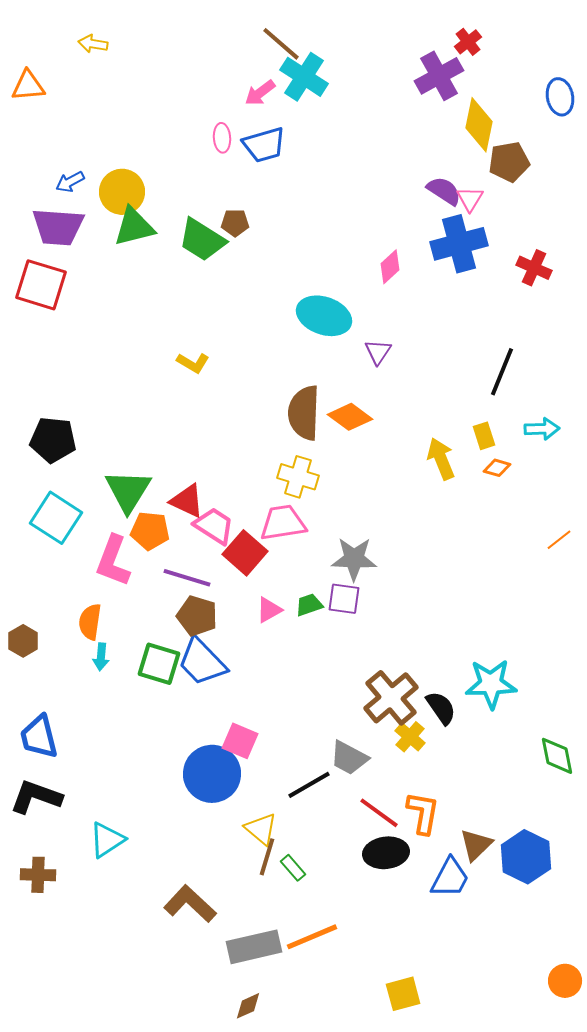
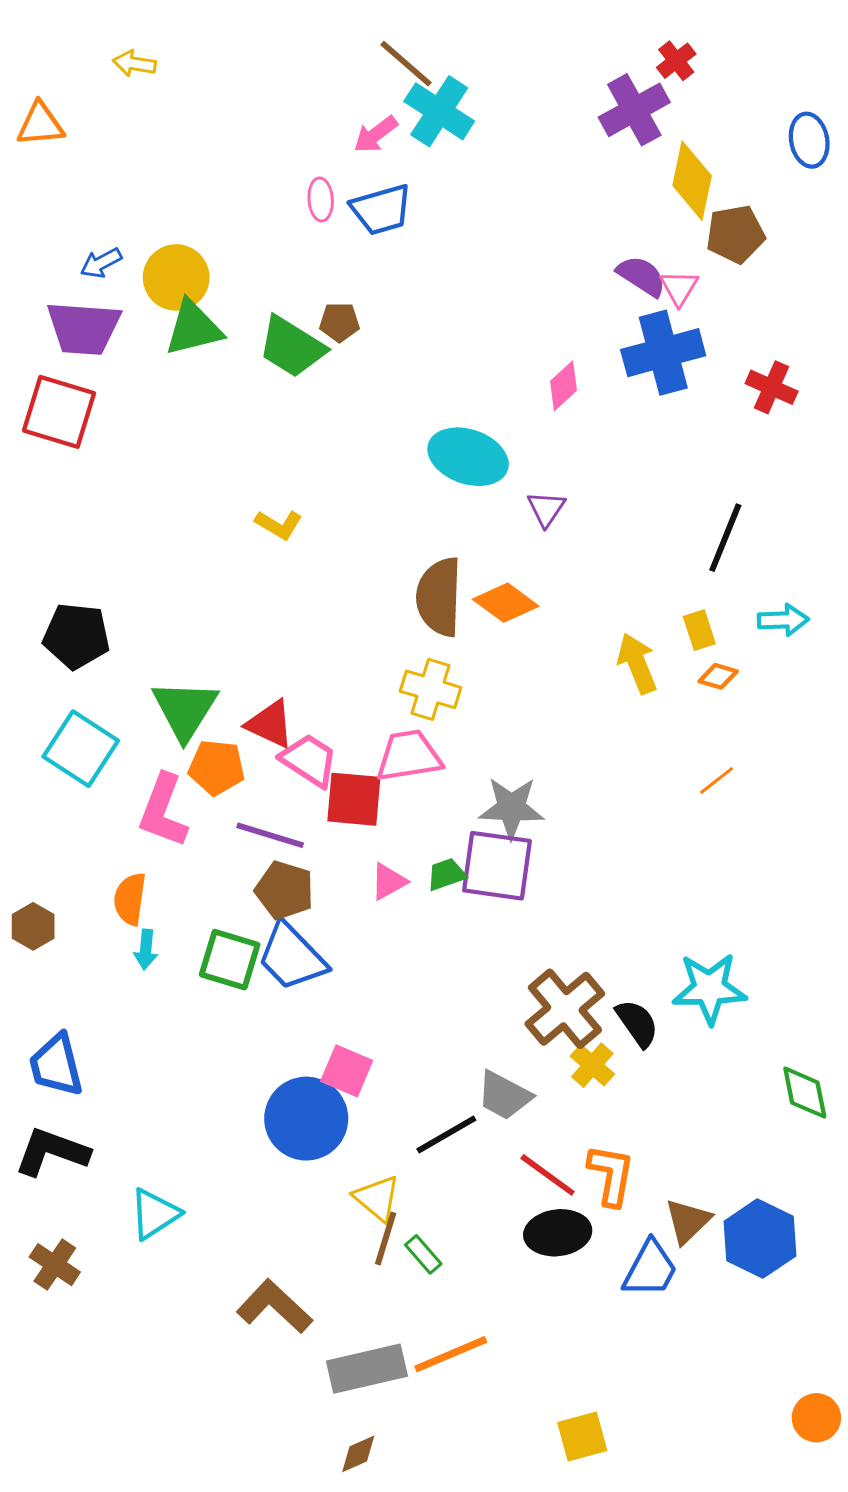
orange line: (559, 540) -> (717, 780), moved
red square: (245, 553) -> (354, 799), turned -36
purple square: (344, 599) -> (497, 866), size x1.6
brown cross: (38, 875) -> (55, 1265), turned 32

